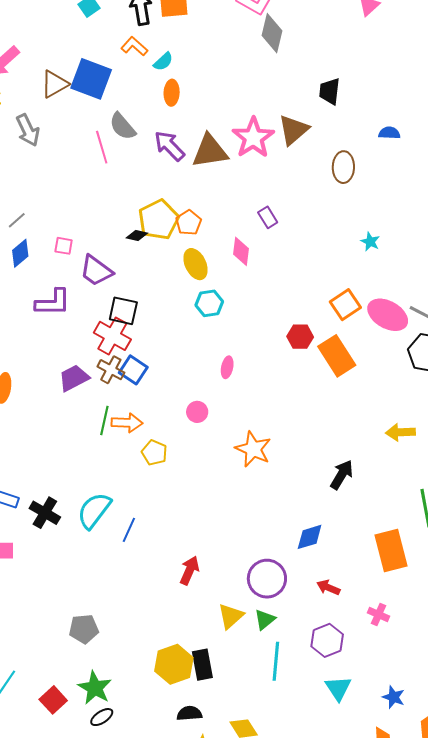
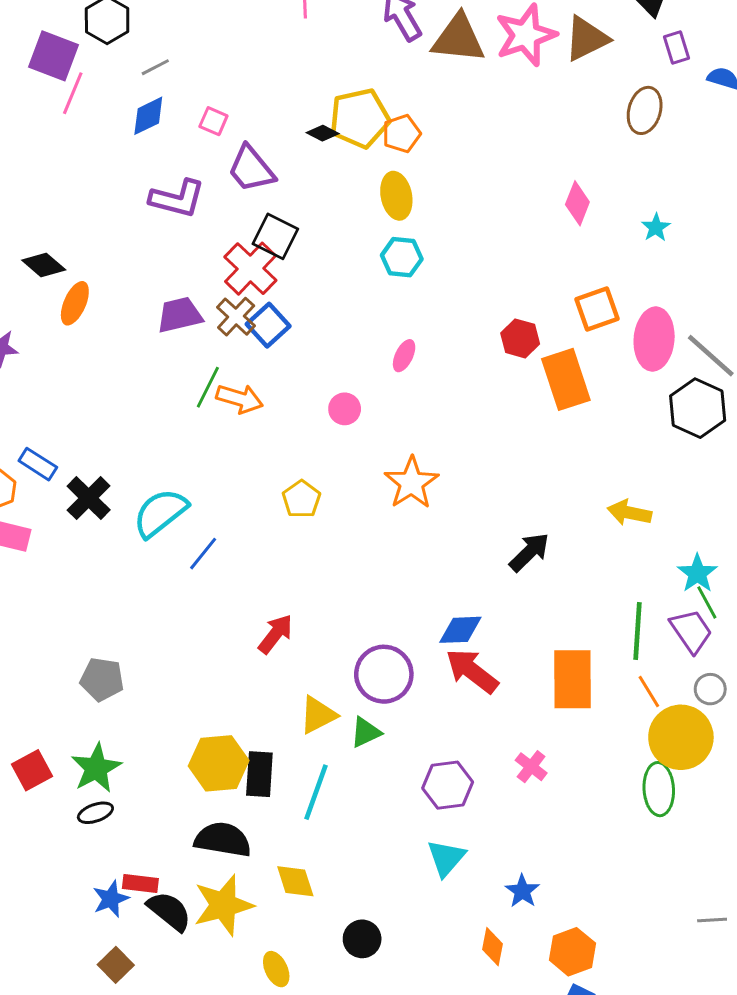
purple rectangle: (268, 217) -> (677, 48), moved
pink diamond: (241, 251) -> (577, 203), moved
pink ellipse: (388, 315) -> (654, 339), turned 51
yellow pentagon: (154, 453) -> (301, 499), moved
red arrow: (328, 587) -> (472, 671), moved, size x1.6
cyan line: (276, 661) -> (316, 792), moved
black semicircle: (189, 713) -> (223, 840), size x1.5

